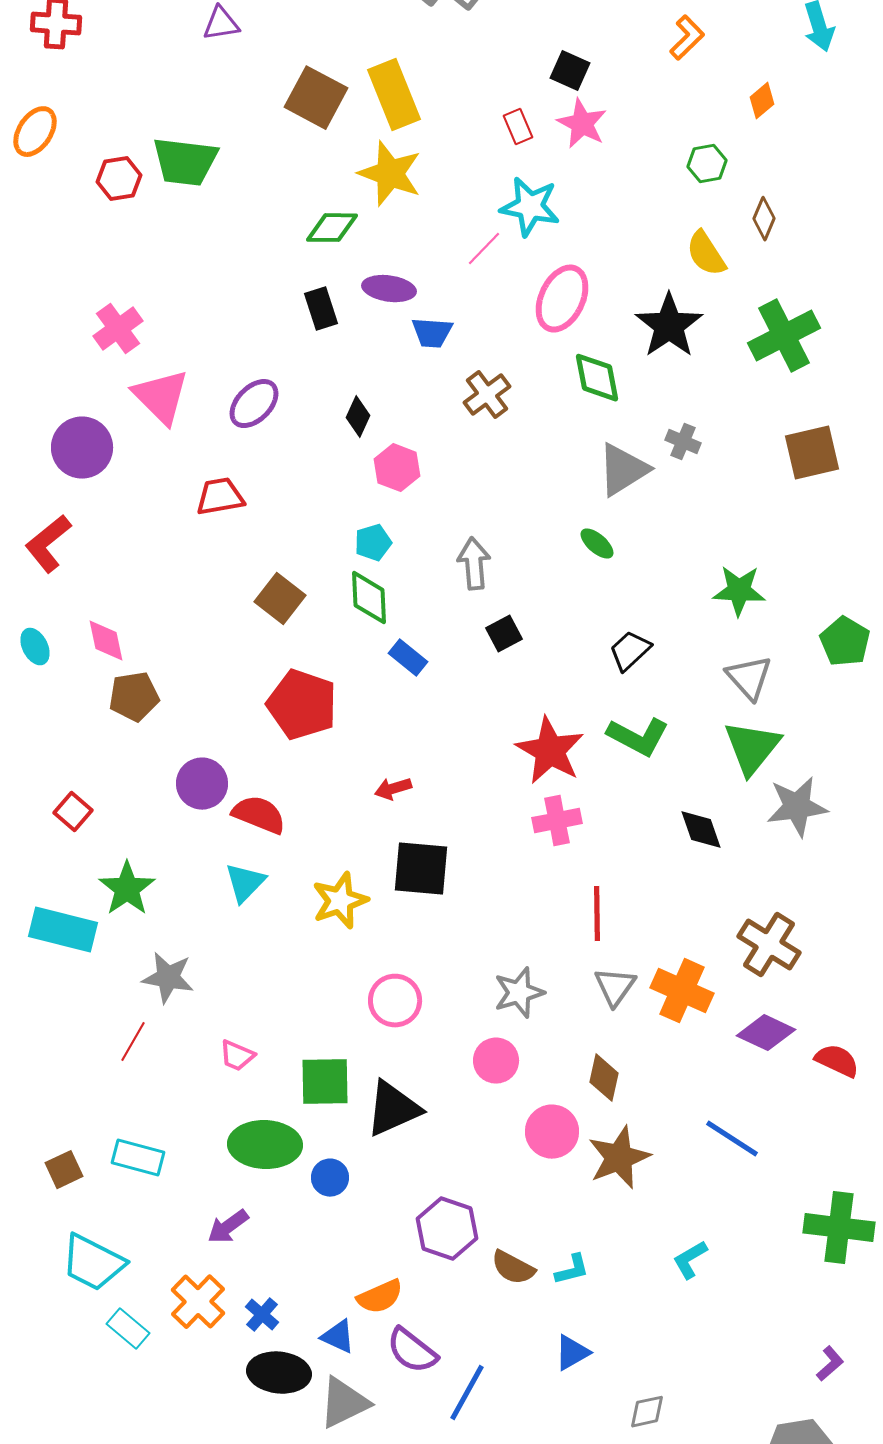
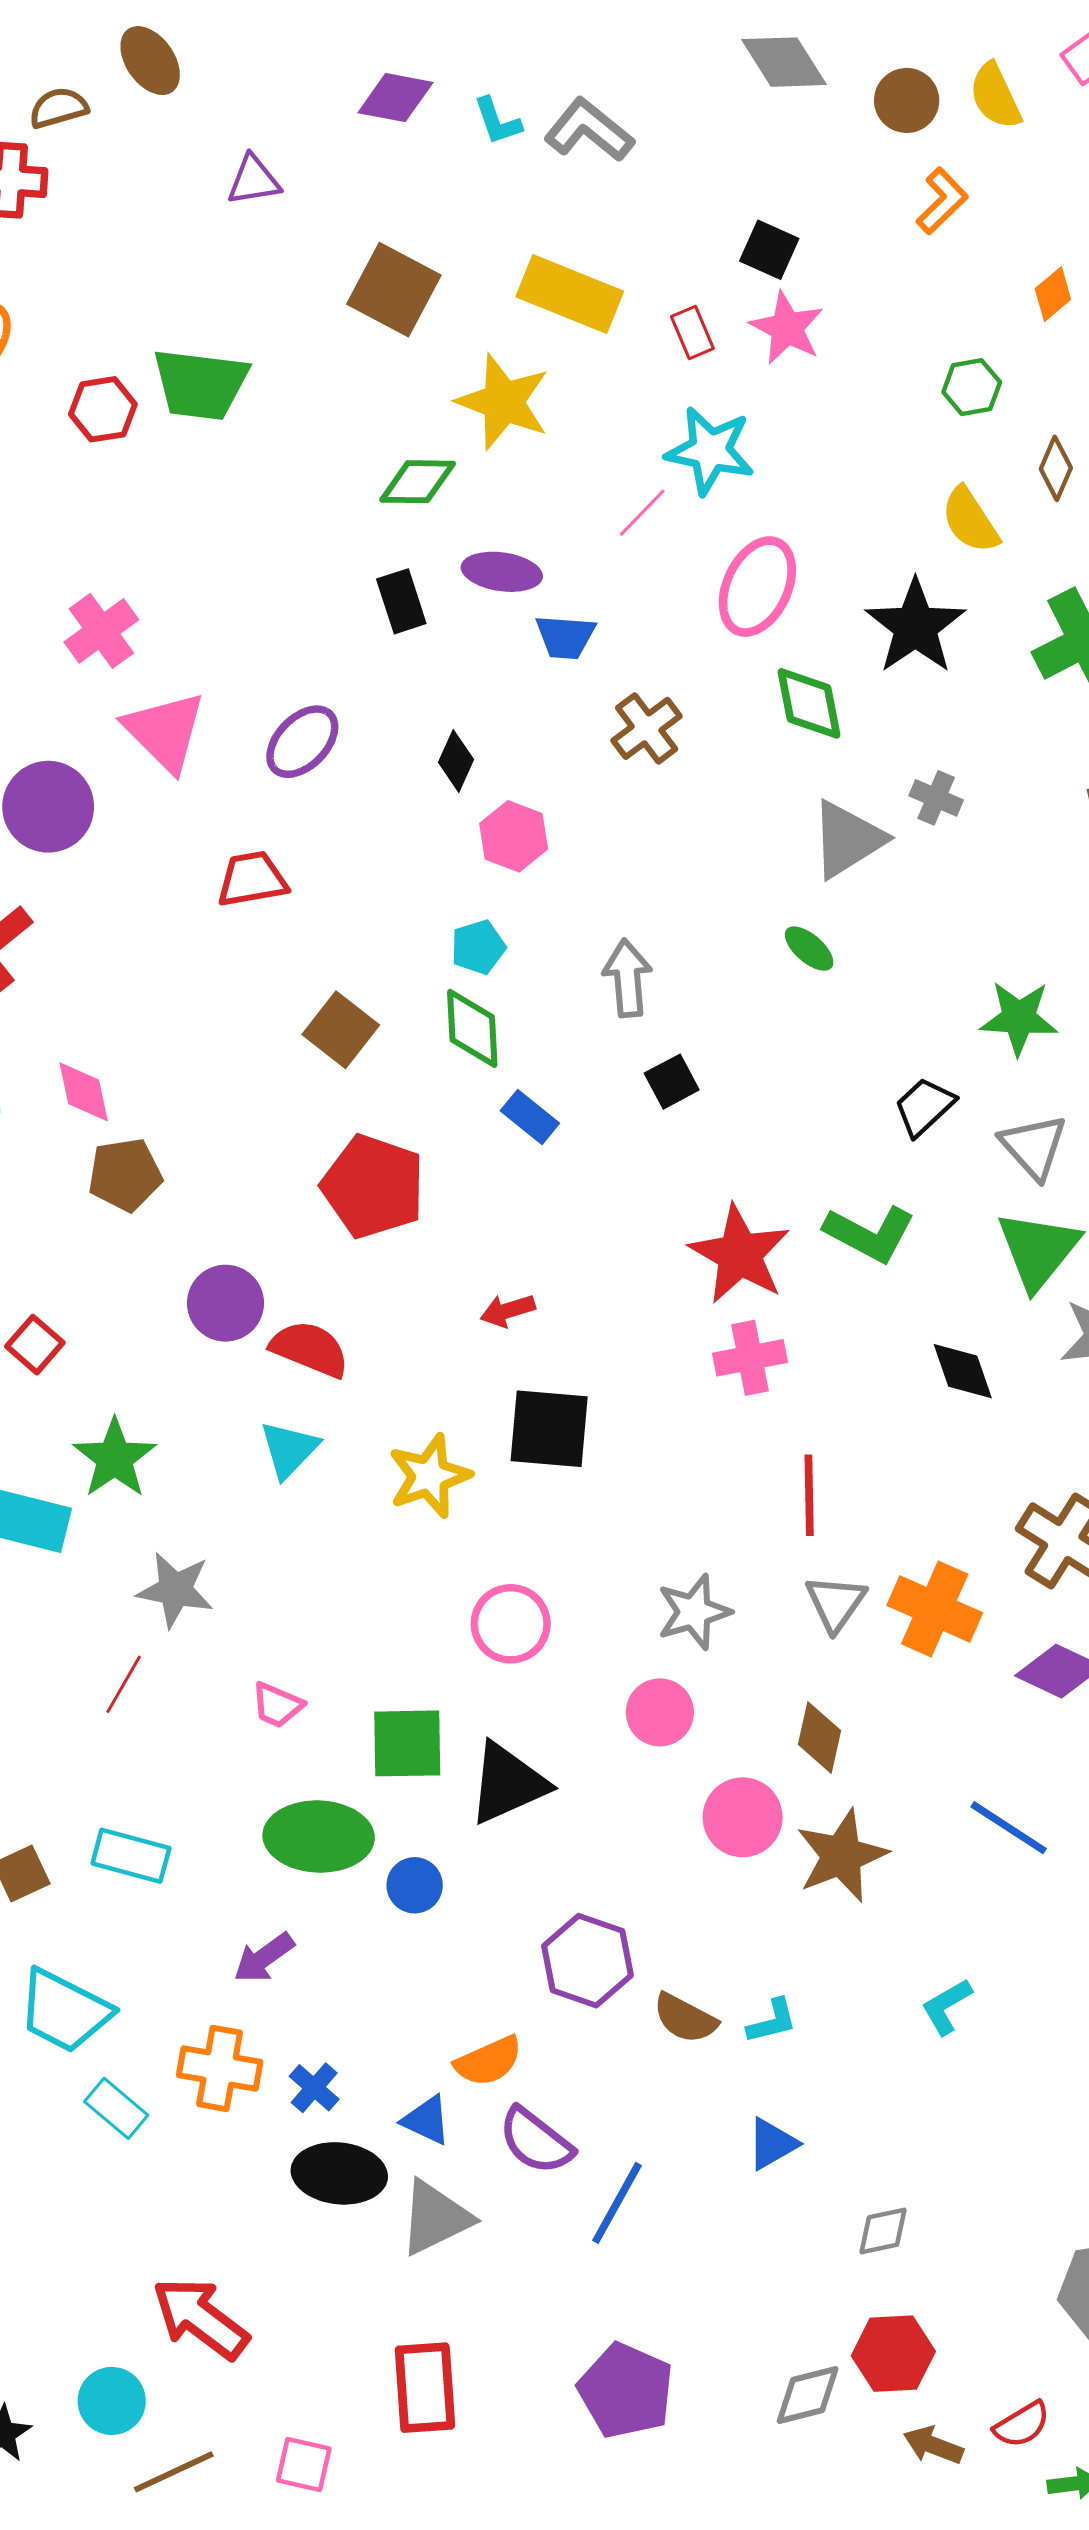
yellow rectangle: (394, 95) -> (570, 294), moved, turned -46
black trapezoid: (630, 651) -> (924, 1107), moved
orange cross: (198, 1302) -> (220, 2068), turned -34

